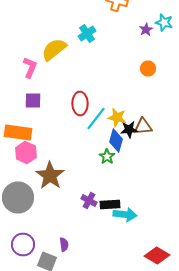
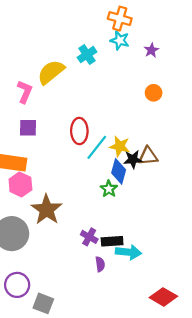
cyan star: (164, 22) -> (120, 40), moved
purple semicircle: (64, 244) -> (100, 264), moved

